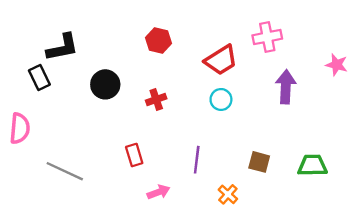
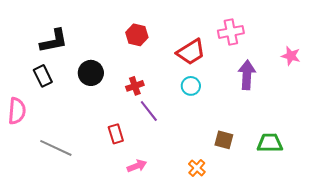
black rectangle: (39, 78) -> (43, 76), moved
purple line: (197, 160) -> (149, 111), moved, turned -45

